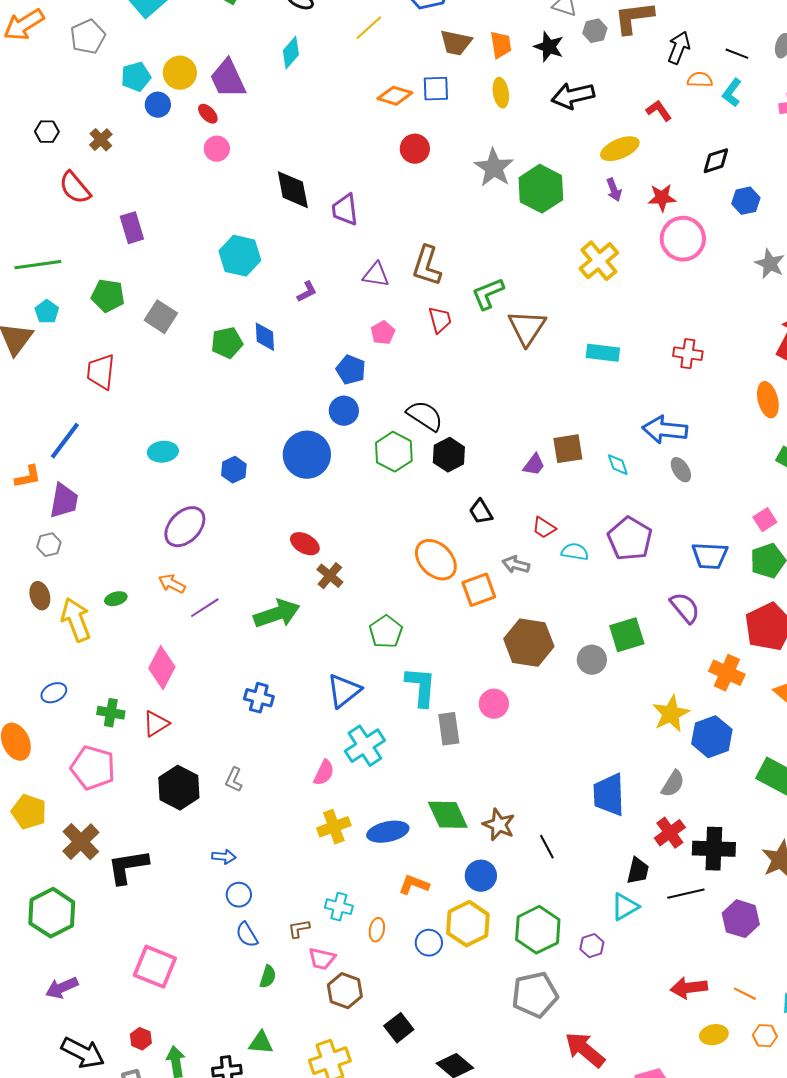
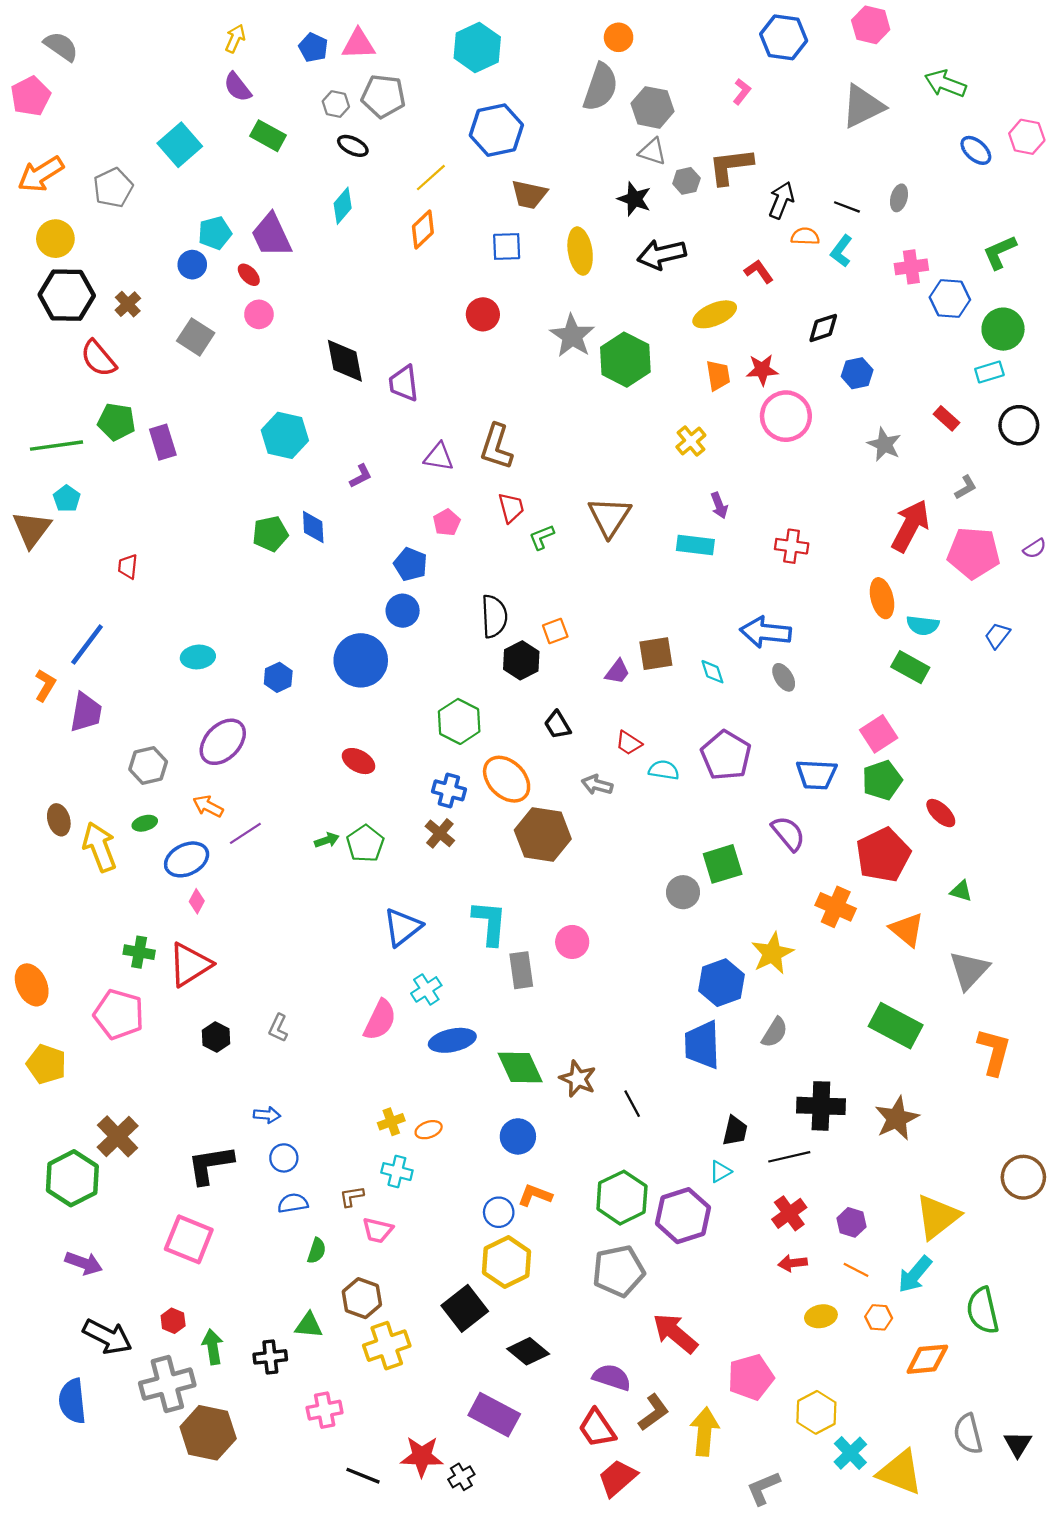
orange trapezoid: (501, 45) -> (718, 375), moved
yellow circle: (180, 73) -> (55, 239), moved
cyan pentagon: (136, 77) -> (215, 233), moved
yellow ellipse: (501, 93) -> (580, 251), size x1.4
orange diamond: (395, 96) -> (423, 230), moved, turned -60
black hexagon: (47, 132) -> (67, 295), size x2.0
purple arrow: (614, 190) -> (719, 505), moved
purple rectangle: (132, 228) -> (163, 442), moved
yellow cross: (599, 261) -> (691, 441), size x0.7
green L-shape: (488, 294) -> (542, 537), moved, size x0.7
green pentagon: (108, 296) -> (116, 422), moved
gray square: (161, 317) -> (196, 337), moved
red trapezoid: (101, 372) -> (128, 567), size x0.6
black semicircle: (425, 416) -> (494, 616), turned 54
green hexagon: (394, 452) -> (459, 721), moved
orange L-shape: (28, 477) -> (45, 685), turned -48
pink square: (765, 520) -> (879, 734), size x1.4
gray hexagon: (49, 545) -> (148, 766), moved, size x1.4
brown cross: (330, 576) -> (440, 833), moved
orange square: (479, 590) -> (555, 631), moved, size x0.7
green arrow: (277, 614) -> (327, 840), size x0.5
green pentagon: (386, 632) -> (365, 844), moved
brown hexagon: (529, 643) -> (543, 835), moved
pink diamond: (162, 668) -> (197, 901), size x0.5
blue ellipse: (54, 693) -> (187, 859), moved, size x1.5
blue cross: (259, 698) -> (449, 790), moved
red triangle: (156, 724) -> (190, 965), size x1.5
blue hexagon: (712, 737) -> (721, 983), moved
cyan cross: (365, 746) -> (426, 989), size x0.7
pink semicircle: (324, 773) -> (380, 1020), size x1.4
black hexagon: (179, 788) -> (216, 1037), size x0.6
yellow cross: (334, 827) -> (391, 1122), moved, size x0.7
blue ellipse: (388, 832) -> (452, 1040), moved
red cross: (670, 833) -> (789, 1213), moved
brown cross: (81, 842) -> (118, 1136), moved
black L-shape: (128, 867) -> (210, 1165), moved
blue circle: (481, 876) -> (518, 1136), moved
orange L-shape: (414, 885) -> (535, 1195), moved
cyan triangle: (625, 907) -> (720, 1172), size x0.7
purple hexagon: (741, 919) -> (851, 1222), moved, size x0.7
yellow hexagon: (468, 924) -> (507, 1262), moved
orange ellipse: (377, 930) -> (429, 1130), moved, turned 60
blue semicircle: (247, 935) -> (293, 1203), turned 112
purple hexagon: (592, 946) -> (683, 1216), size x2.0
purple arrow: (62, 988) -> (84, 1263), turned -136
red arrow: (689, 988) -> (793, 1263), size x0.7
brown hexagon: (345, 991) -> (362, 1298), moved
black square: (399, 1028) -> (465, 1308), size x1.4

